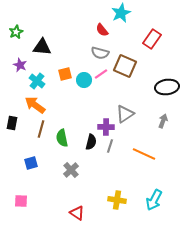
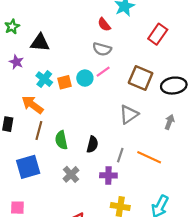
brown square: (125, 66) -> (141, 78), moved
orange square: (65, 74) -> (65, 82), moved
cyan cross: (37, 81) -> (44, 79), moved
purple cross: (106, 127) -> (108, 175), moved
gray line: (110, 146) -> (120, 155), moved
blue square: (31, 163) -> (28, 167), size x1.6

